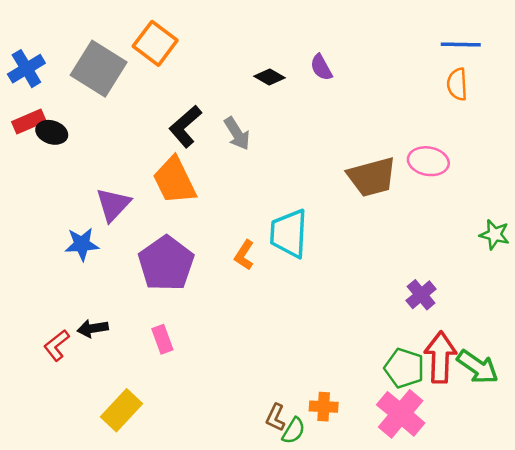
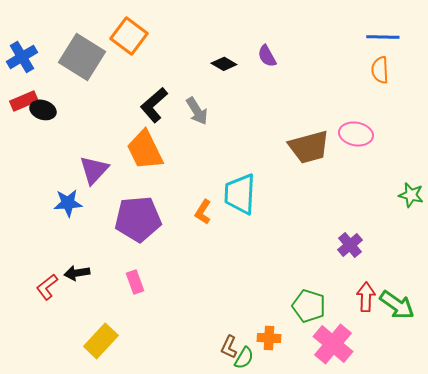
purple pentagon: (166, 263) -> (138, 219), turned 30
red arrow: (440, 357) -> (366, 297), size x0.7
green pentagon: (404, 368) -> (309, 306), moved

